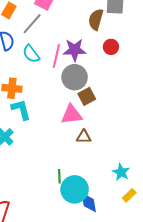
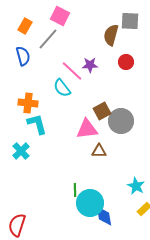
purple star: (75, 50) -> (90, 65), size x0.7
cyan semicircle: (31, 54) -> (62, 88), moved
pink line: (56, 56) -> (72, 71), turned -60
gray circle: (75, 77) -> (121, 121), moved

